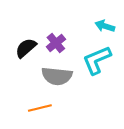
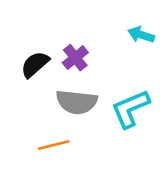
cyan L-shape: (97, 60) -> (130, 109), moved

